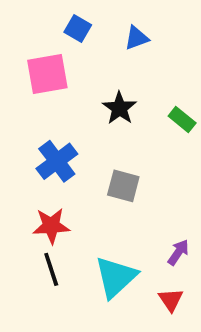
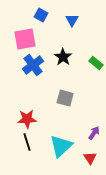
blue triangle: (137, 38) -> (72, 20), turned -40
blue cross: (57, 161) -> (33, 65), moved

